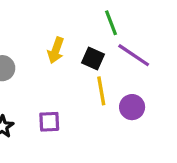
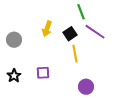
black square: (93, 58) -> (70, 34), turned 32
purple circle: (132, 107) -> (86, 87), moved

